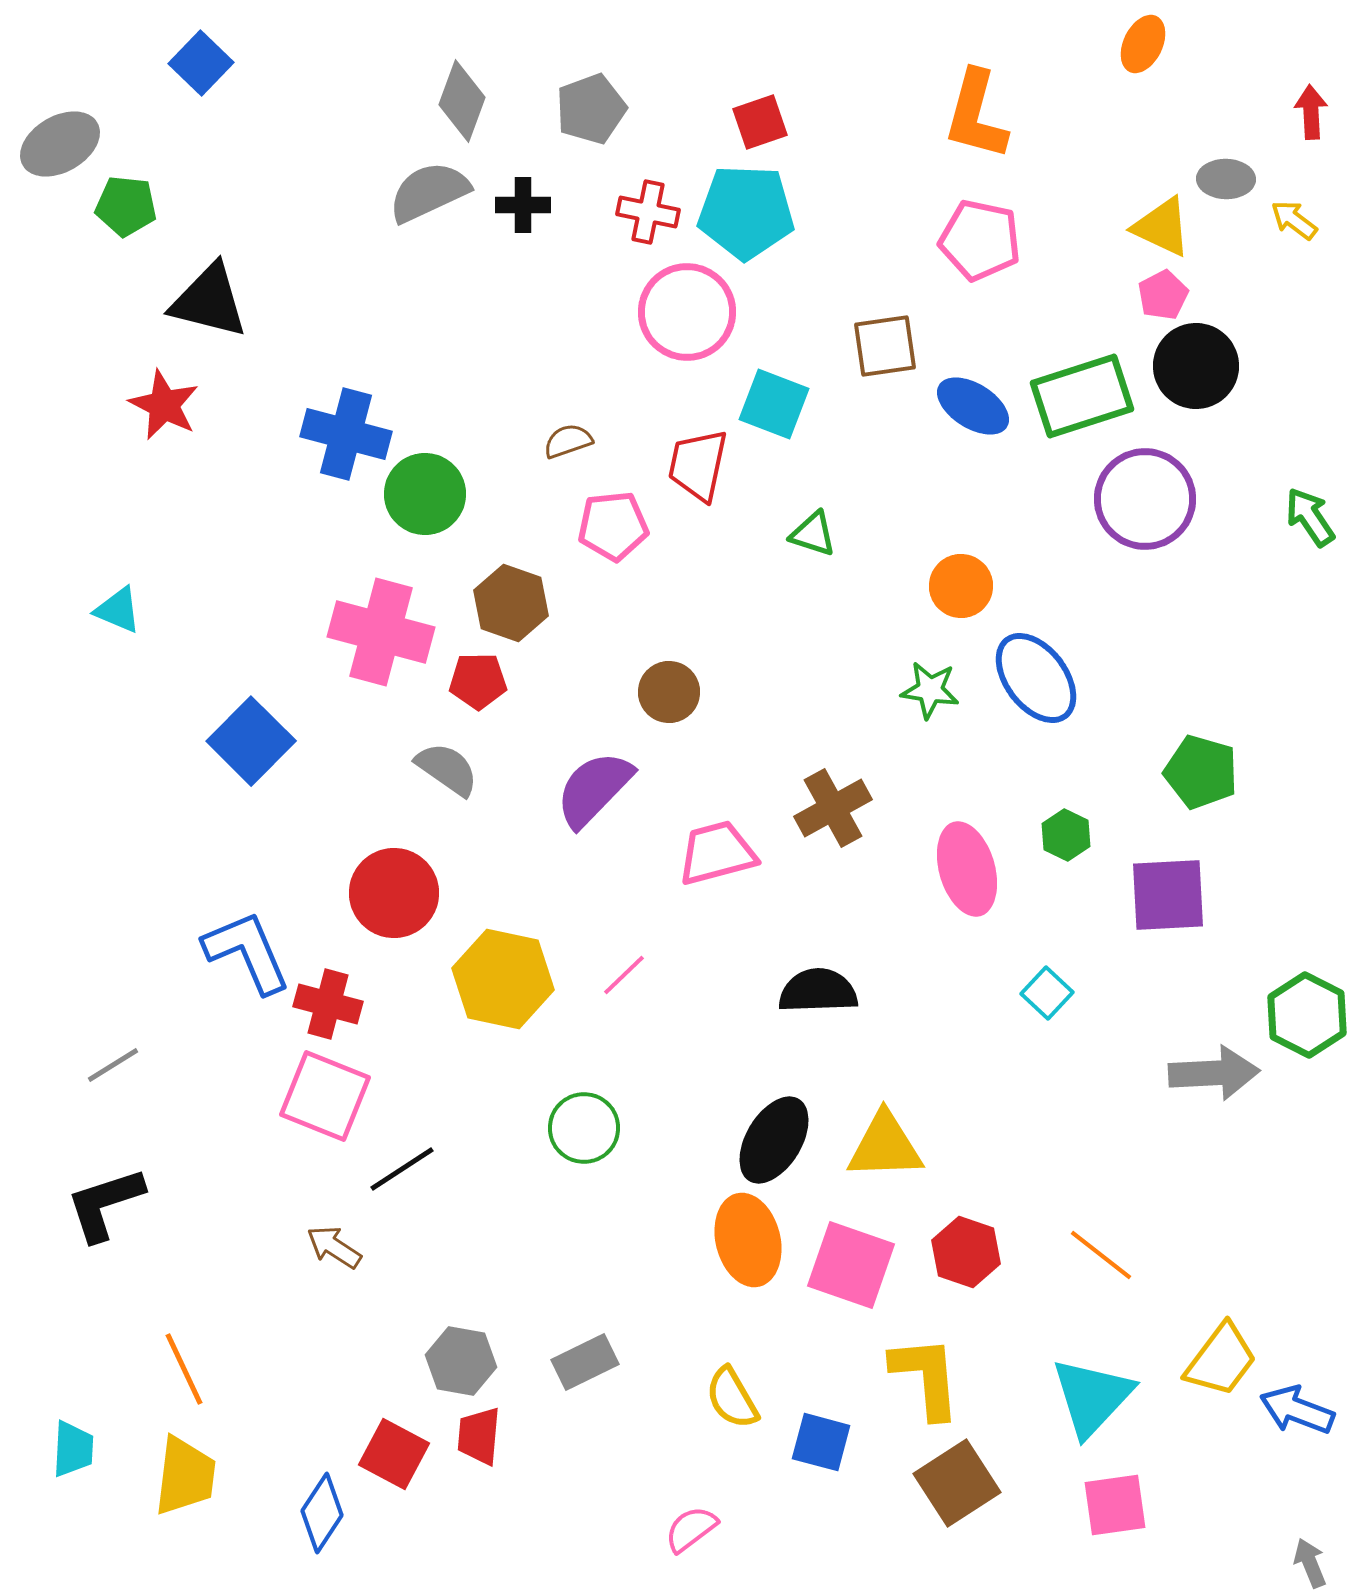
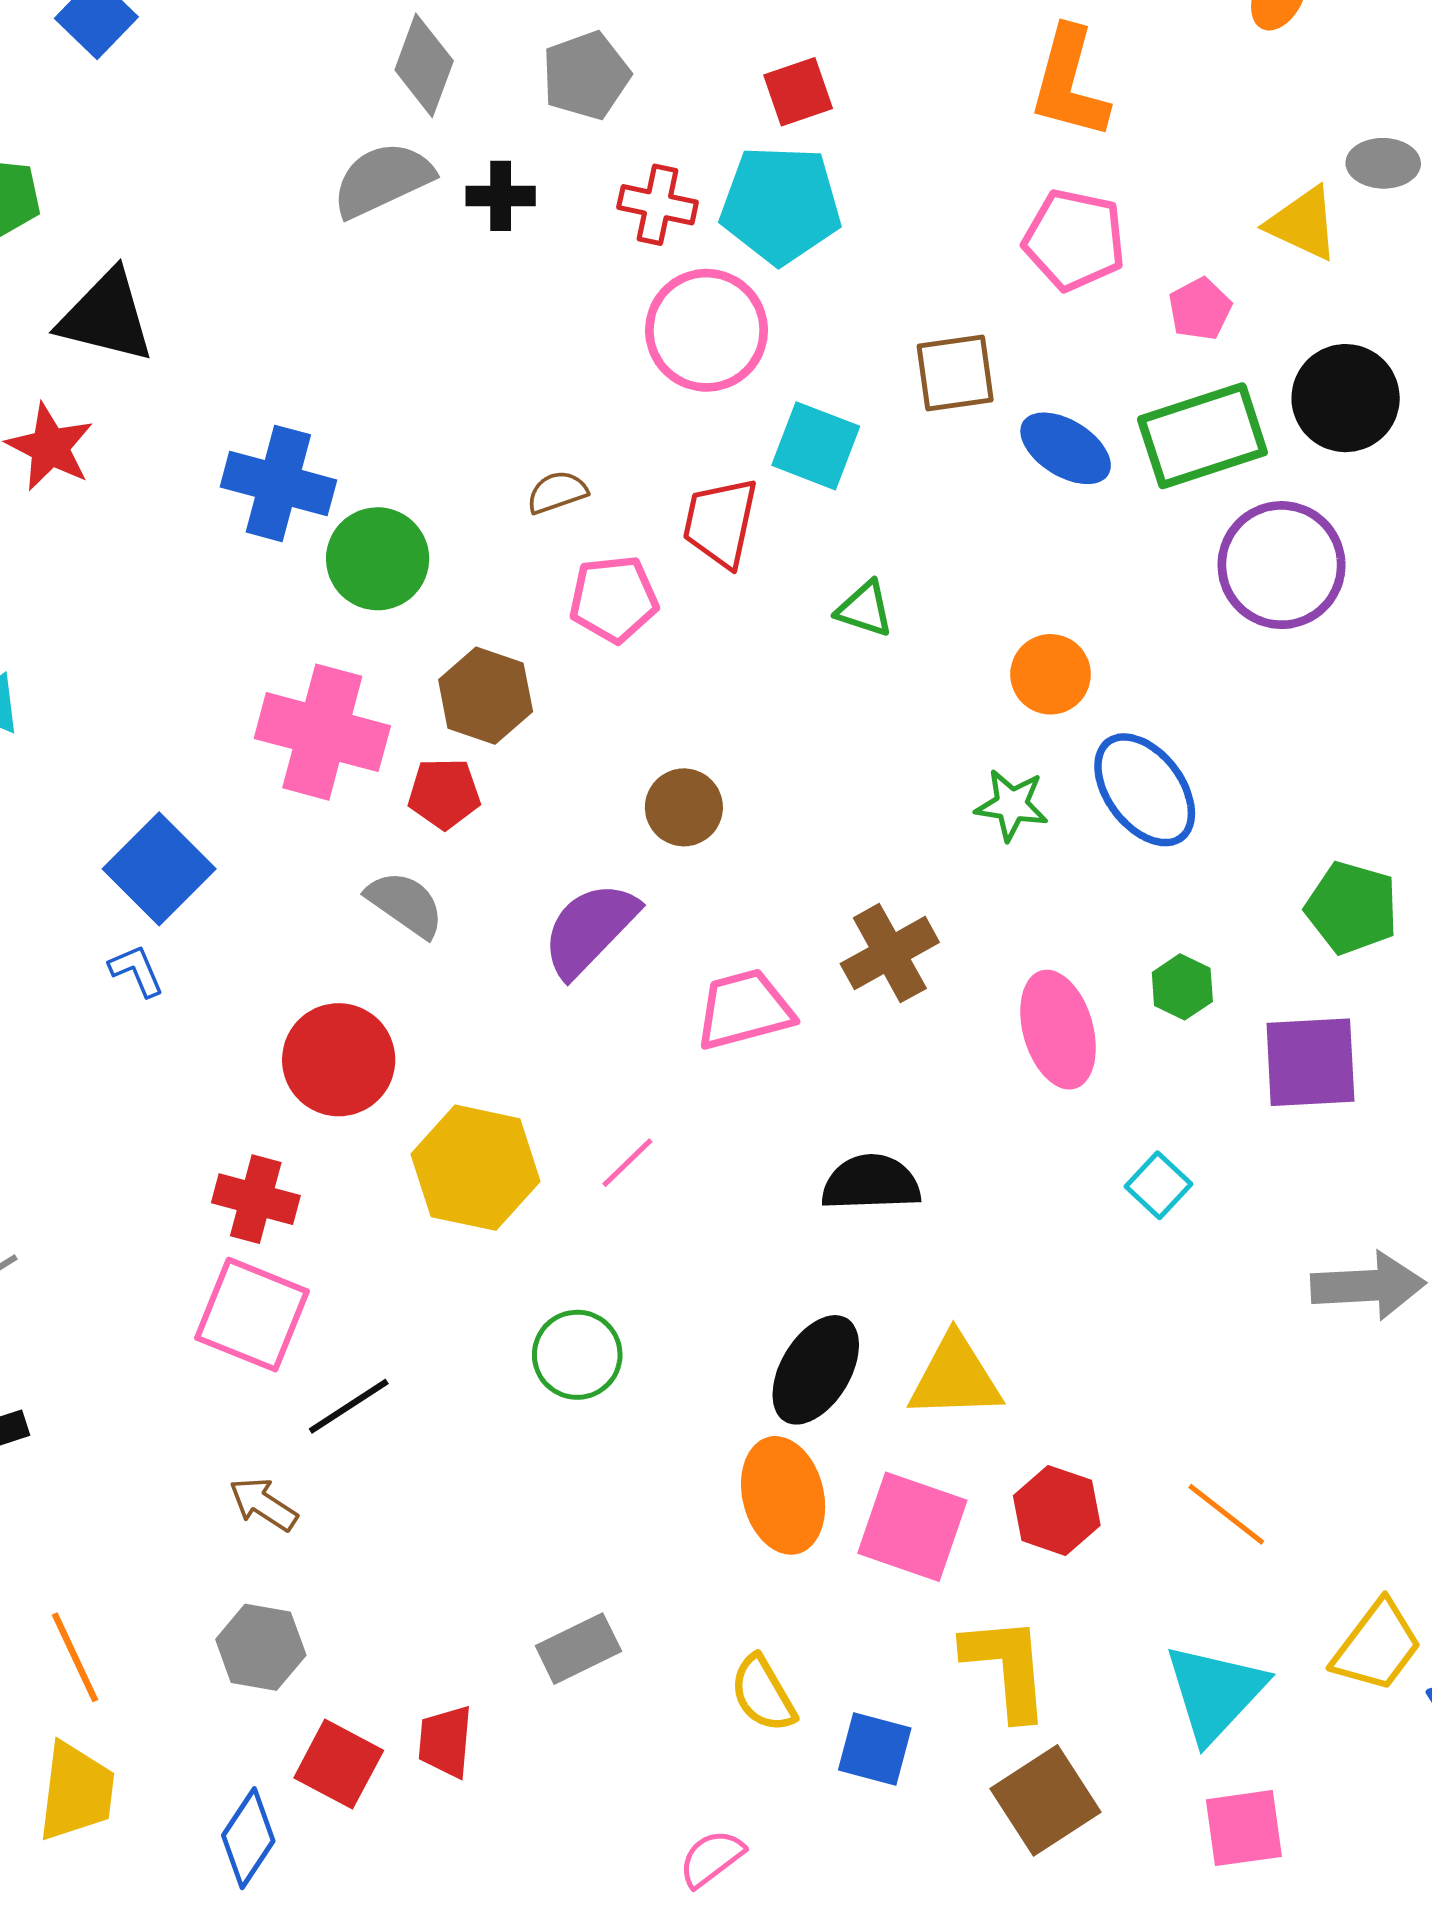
pink pentagon: (1163, 295) -> (1200, 309), moved
blue L-shape: (247, 952) -> (137, 971), moved, size x0.5
gray hexagon: (461, 1361) -> (261, 1647), moved

